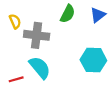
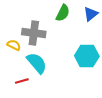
yellow semicircle: (15, 21) -> (14, 45), moved, turned -40
red line: (16, 79) -> (22, 81), moved

